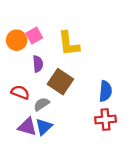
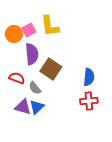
yellow L-shape: (69, 44) -> (50, 26), moved
purple semicircle: (38, 64) -> (32, 54), size x1.5
gray semicircle: (41, 104) -> (35, 88), turned -96

